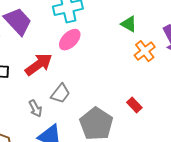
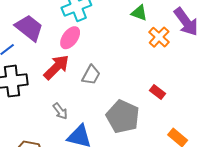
pink ellipse: (70, 40) -> (70, 38), moved
gray trapezoid: (60, 94) -> (91, 75), moved

